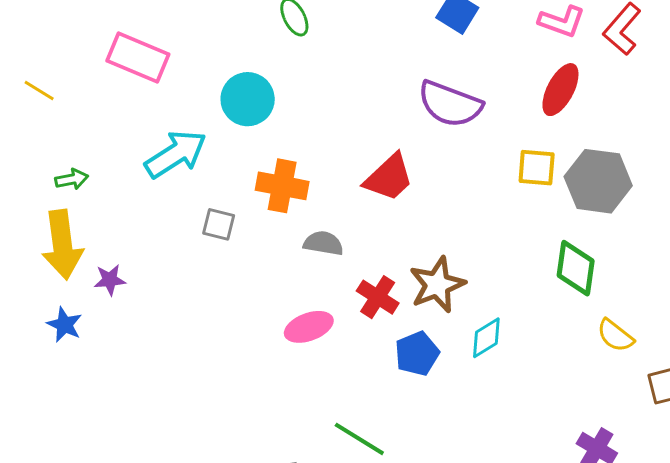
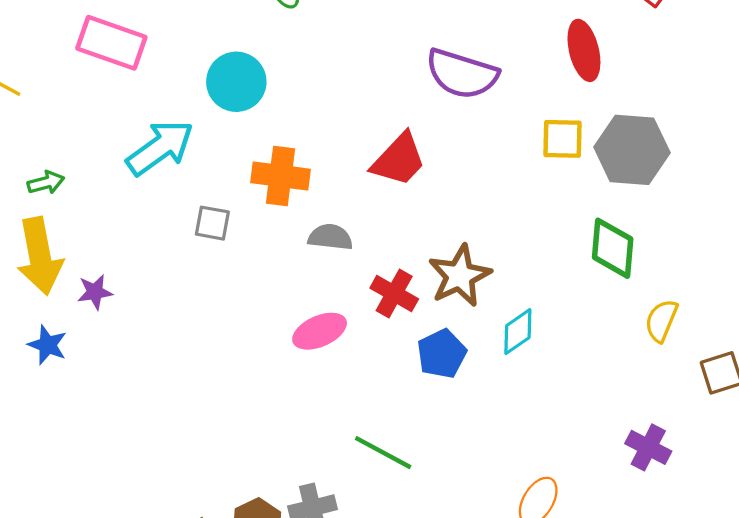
red ellipse: (560, 90) -> (584, 50), turned -38
yellow semicircle: (615, 336) -> (661, 321), turned 78

